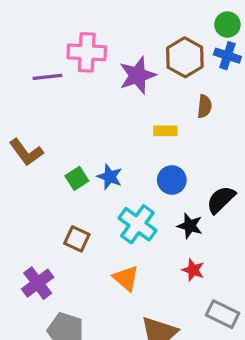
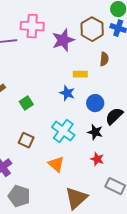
blue star: (110, 177) -> (67, 93), moved
blue circle: (172, 180) -> (95, 103), moved

